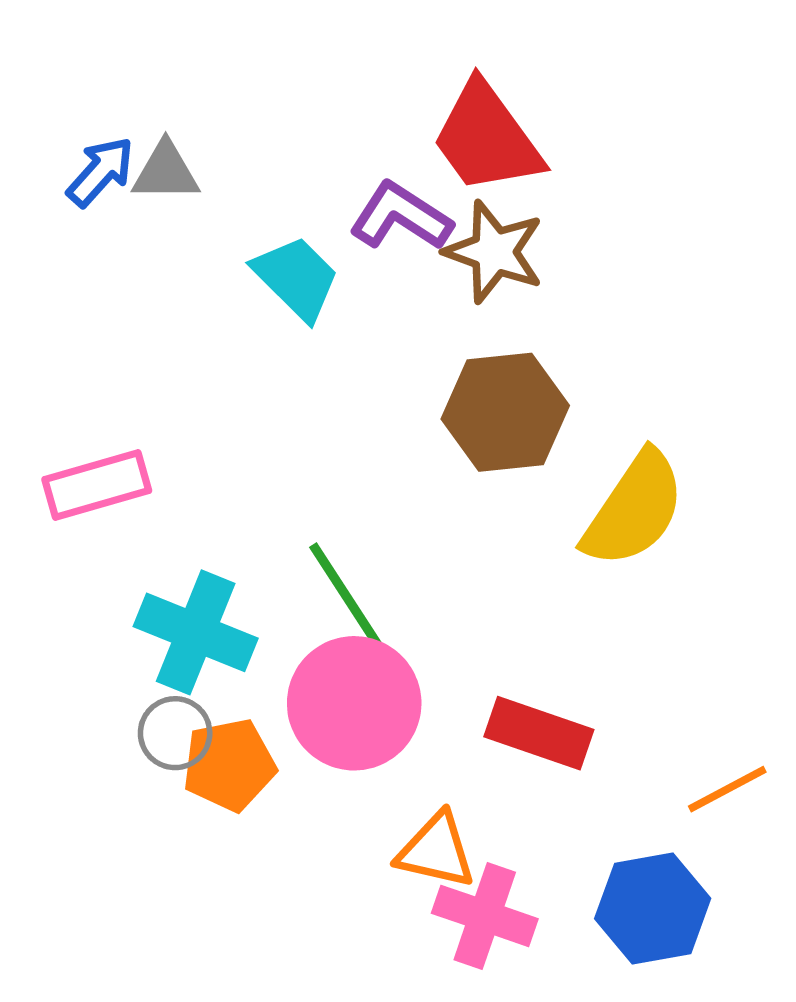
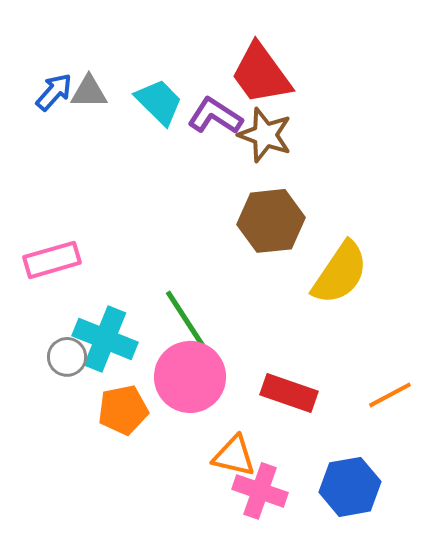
cyan trapezoid: (296, 278) -> (159, 102), moved
gray circle: (175, 733) -> (67, 357), moved
orange line: (727, 789) -> (390, 395), moved

